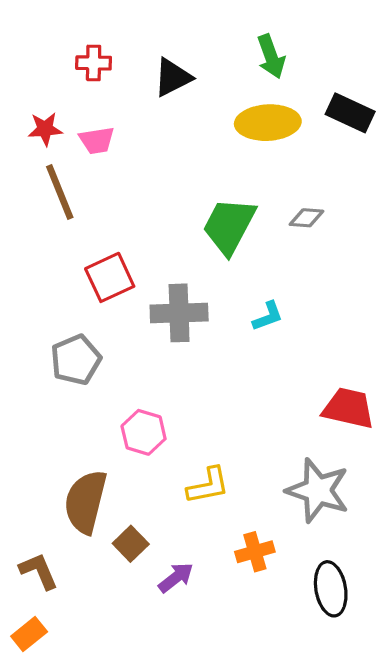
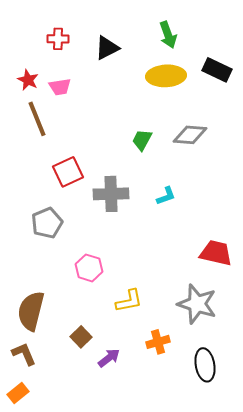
red star: (45, 129) -> (28, 80), turned 30
gray diamond: (307, 218) -> (190, 135), size x1.6
green trapezoid: (229, 226) -> (142, 140), size x0.6
brown semicircle: (85, 502) -> (31, 311), moved

